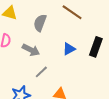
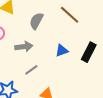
gray arrow: (31, 50) -> (24, 47), turned -42

